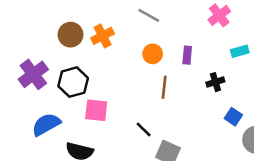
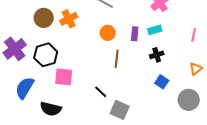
cyan rectangle: (240, 51) -> (155, 30), moved
blue square: (233, 117) -> (162, 82), moved
blue semicircle: (46, 124) -> (25, 88), turned -30

